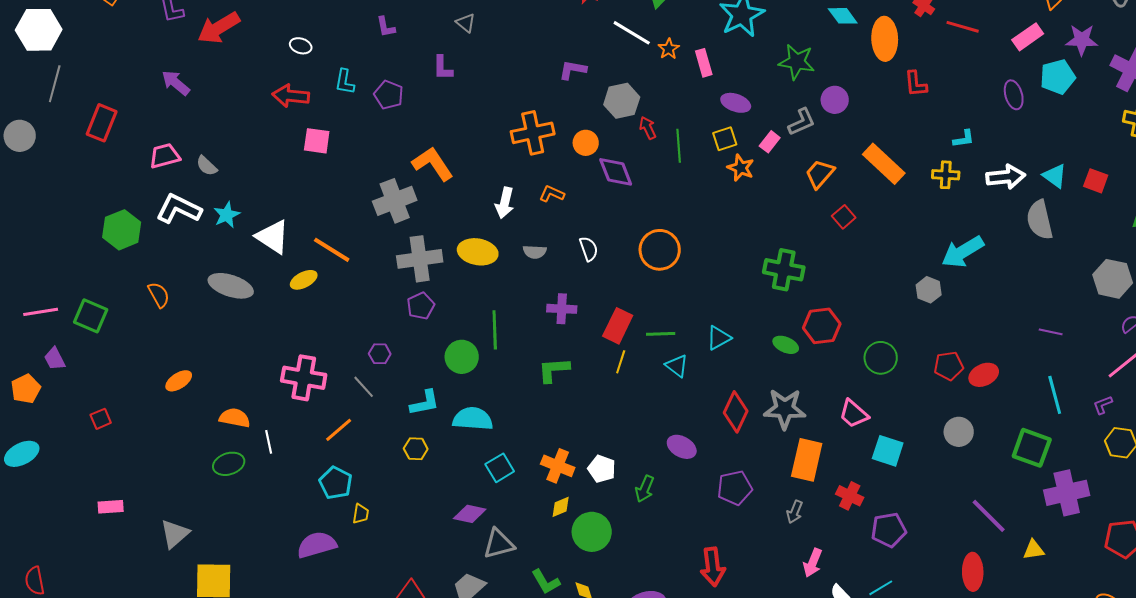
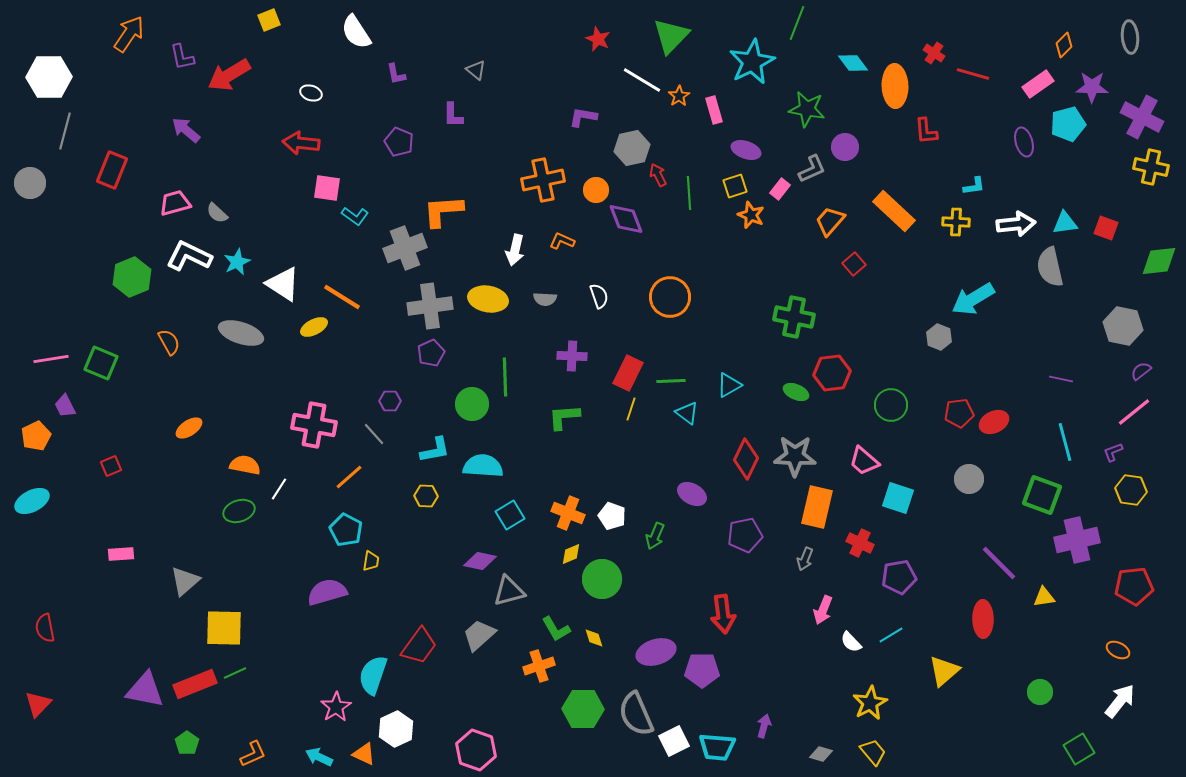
cyan L-shape: (345, 82) -> (355, 216), moved, turned -64
orange L-shape: (433, 164) -> (443, 211), turned -60
cyan triangle: (1055, 176) -> (1065, 223), turned -44
white line: (269, 442) -> (279, 489), turned 45

